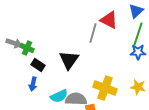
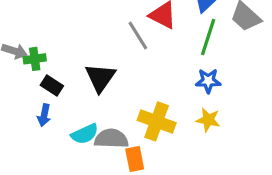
gray line: (93, 33) -> (138, 35), turned -48
green cross: (27, 48) -> (35, 59), turned -32
blue star: (138, 52) -> (208, 81), moved

